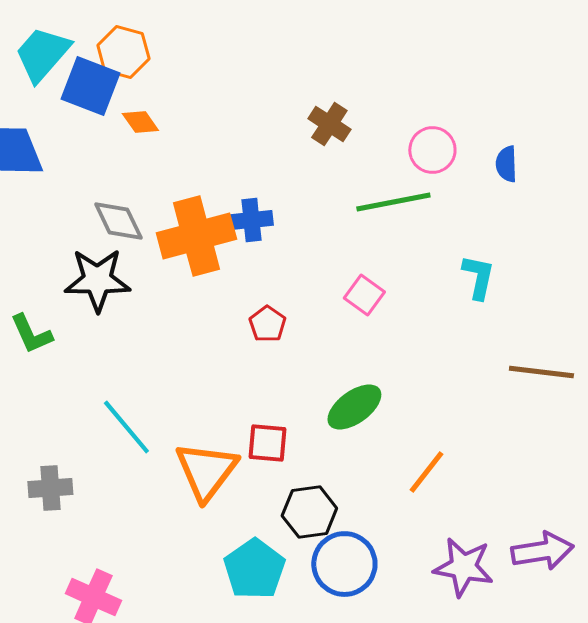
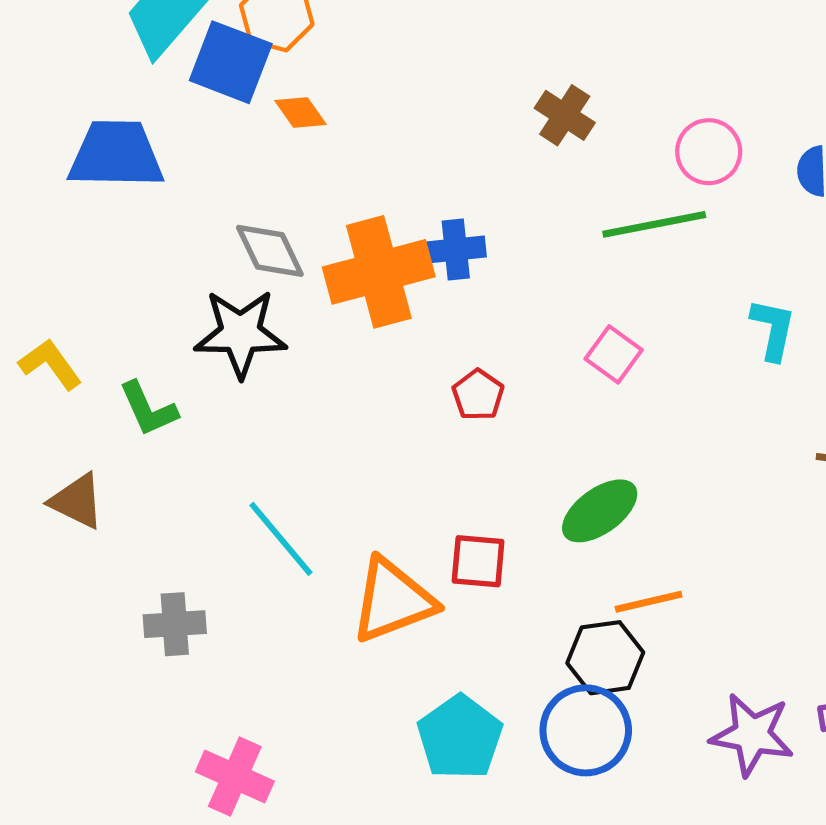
orange triangle: (206, 471) -> (393, 600), turned 32
orange line: (426, 472) -> (649, 602), moved, turned 39
black hexagon: (309, 512) -> (605, 658), moved

